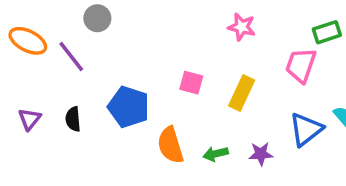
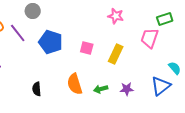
blue pentagon: (129, 107) -> (51, 42), moved
black semicircle: (73, 119) -> (37, 89), moved
blue triangle: (306, 130) -> (161, 86), moved

